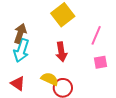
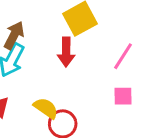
red arrow: (61, 52) -> (66, 52), moved

